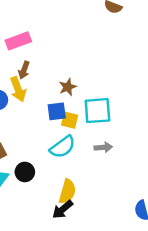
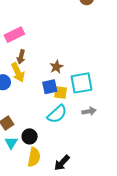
yellow semicircle: (67, 191) -> (34, 157), moved

